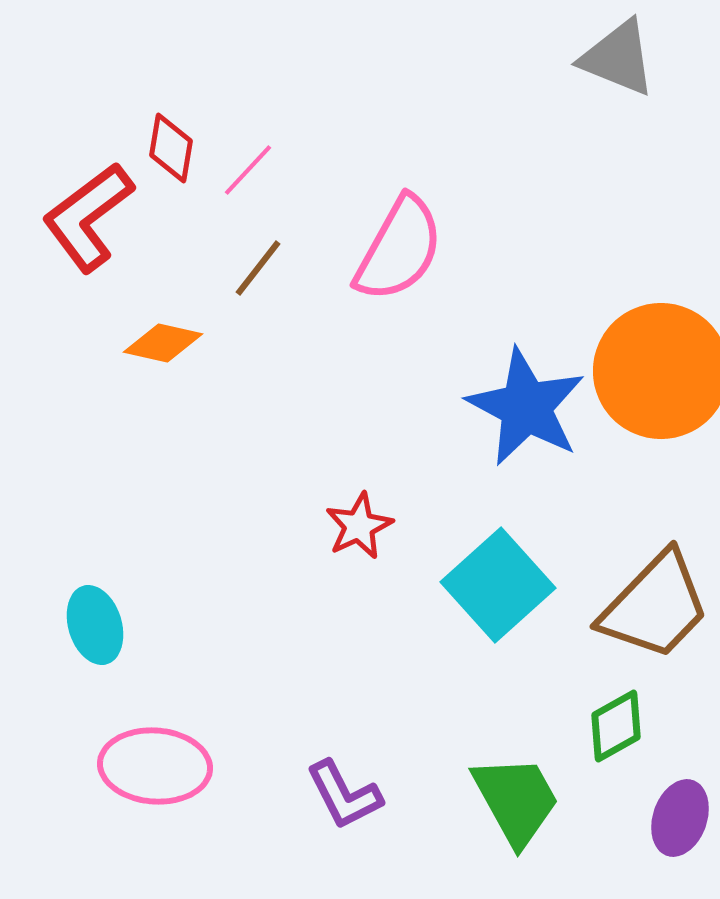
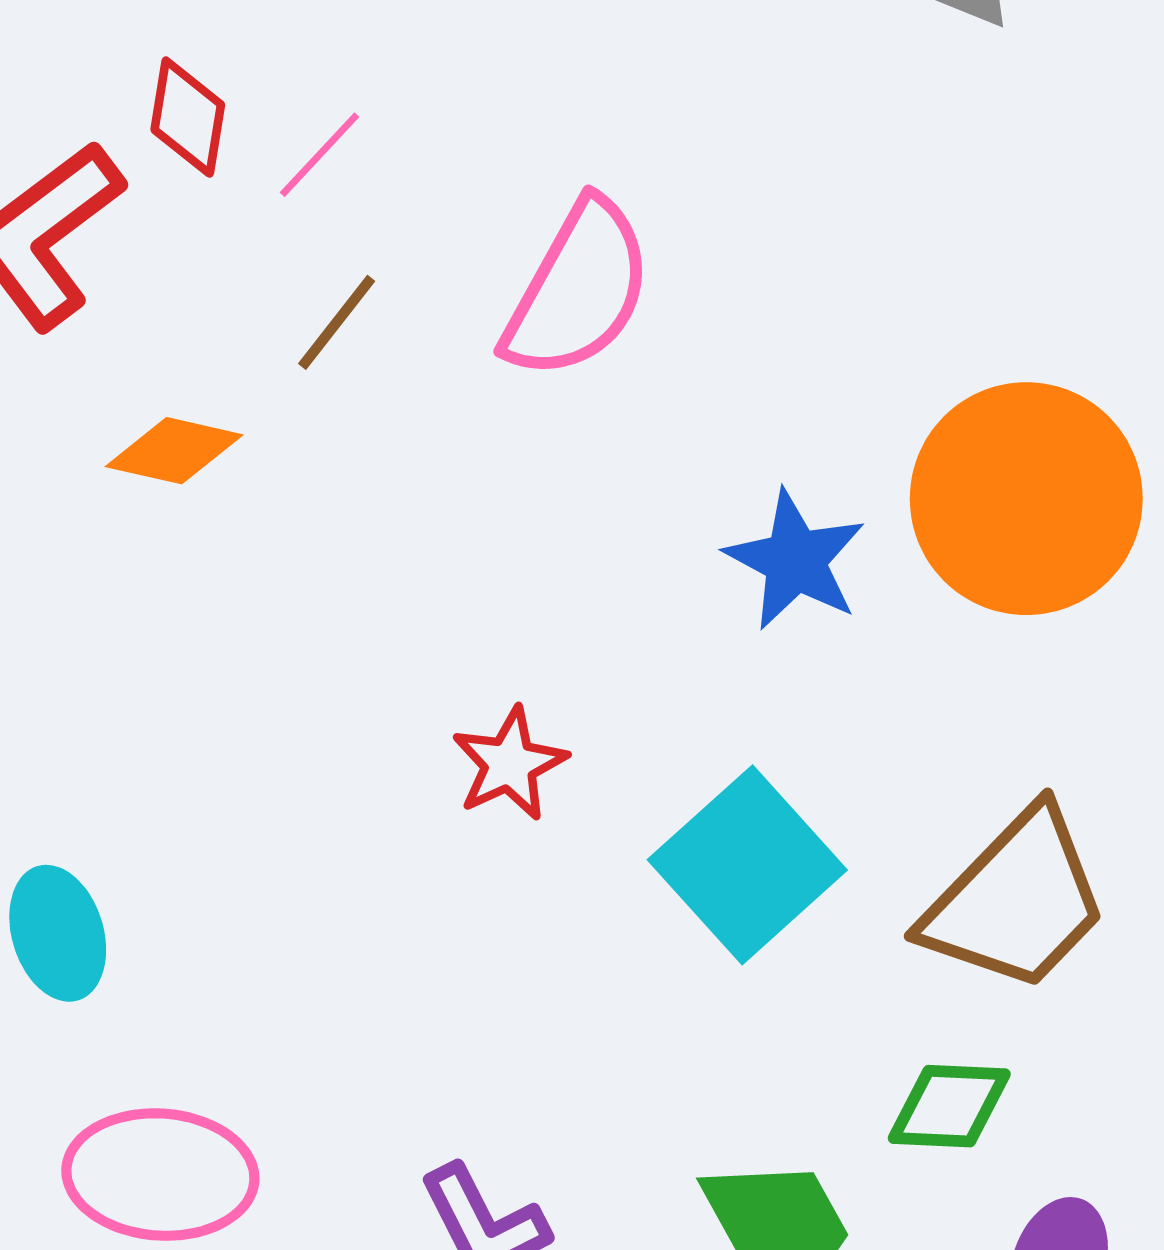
blue star: (526, 407) -> (795, 560), size x0.7
green diamond: (616, 726) -> (949, 1106), turned 32

